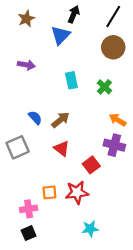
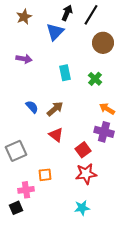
black line: (113, 16) -> (91, 15), moved
gray square: (18, 147) -> (16, 151), moved
red star: (77, 192) -> (86, 174), moved
black square: (29, 233) -> (16, 208), moved

